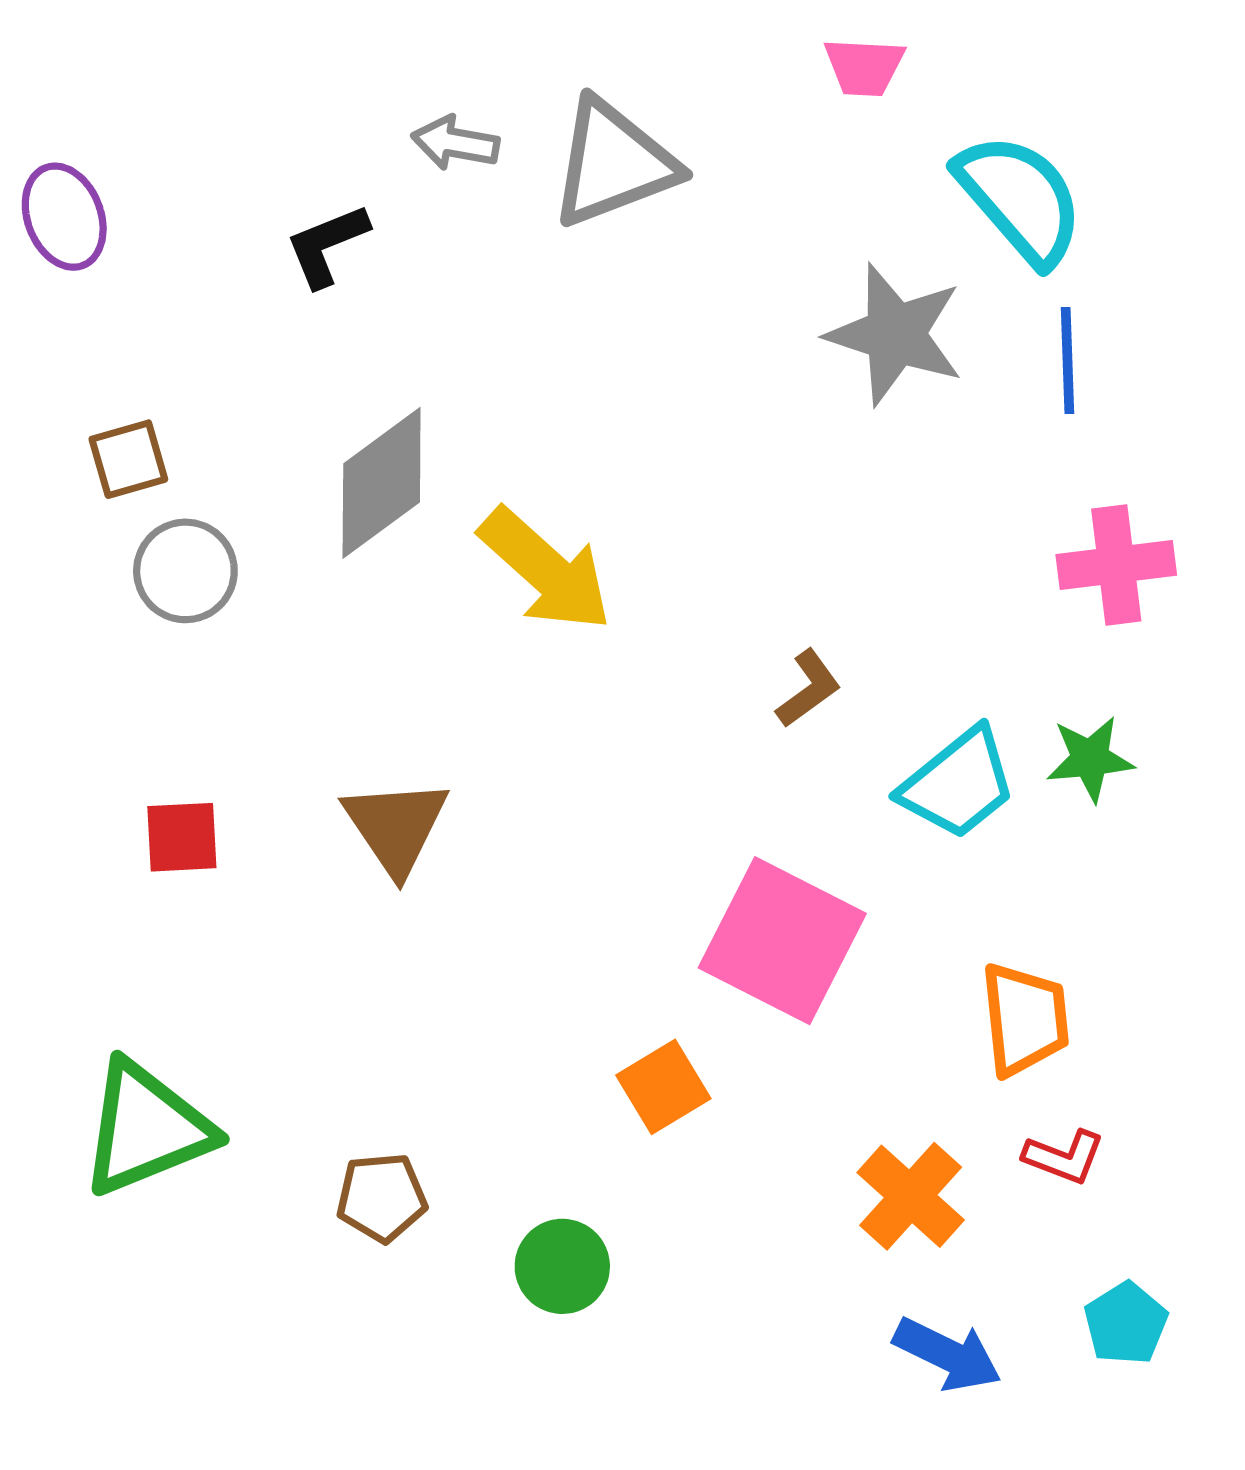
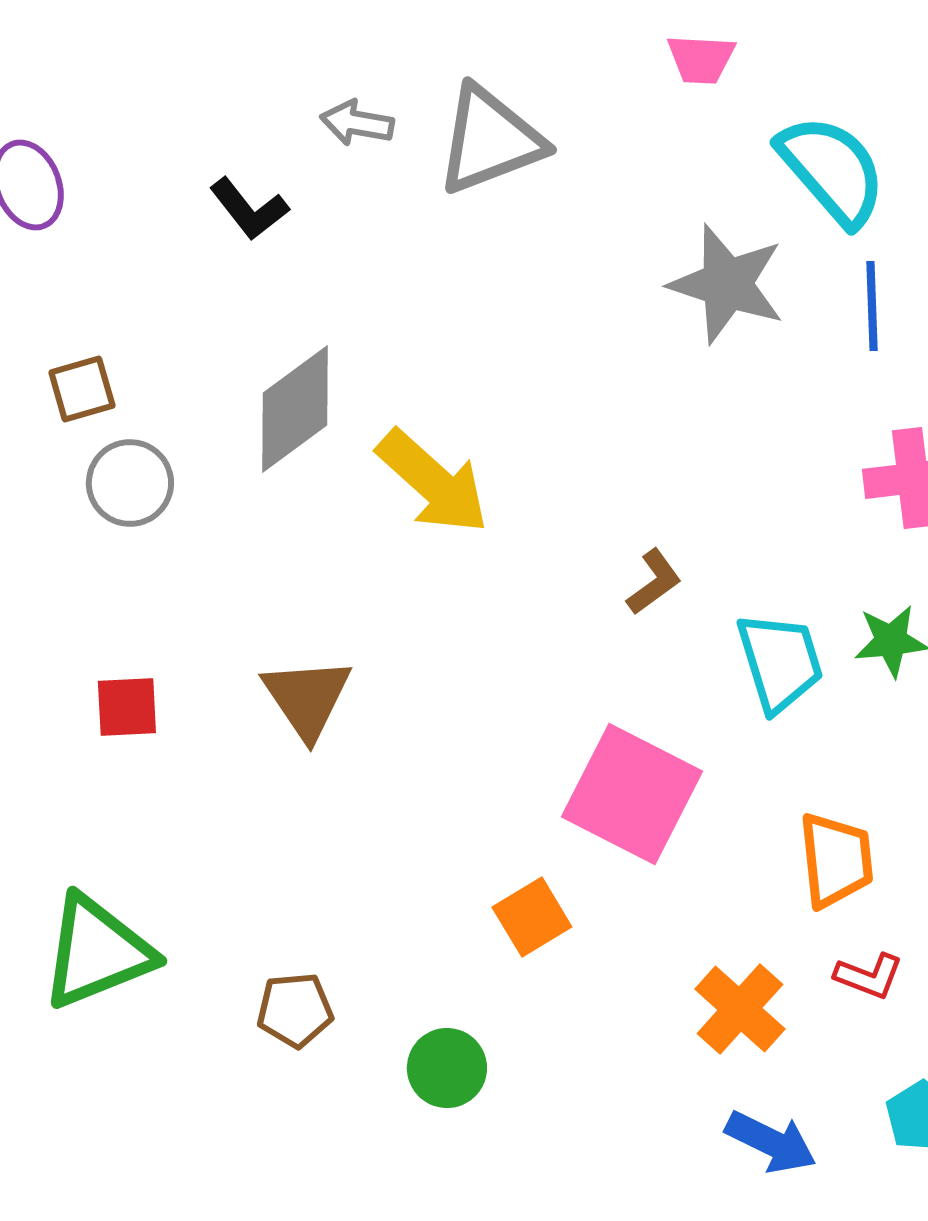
black L-shape: (327, 245) -> (249, 209), turned -106
cyan trapezoid: (958, 784) -> (780, 662), turned -68

